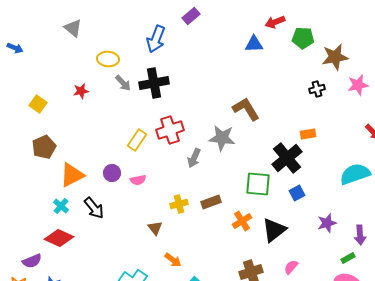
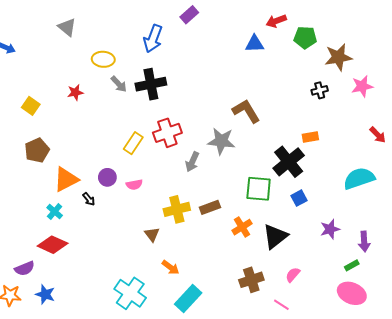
yellow cross: (179, 204) -> (177, 209), size x1.4
black arrow: (94, 208) -> (89, 199), moved, size x0.6

